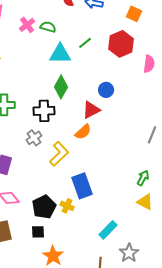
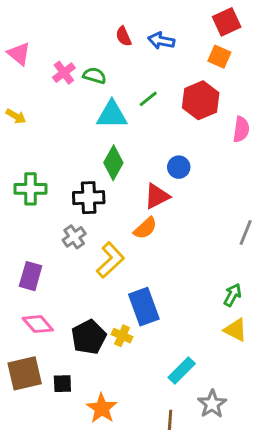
black square: (38, 232) -> (62, 384), moved

